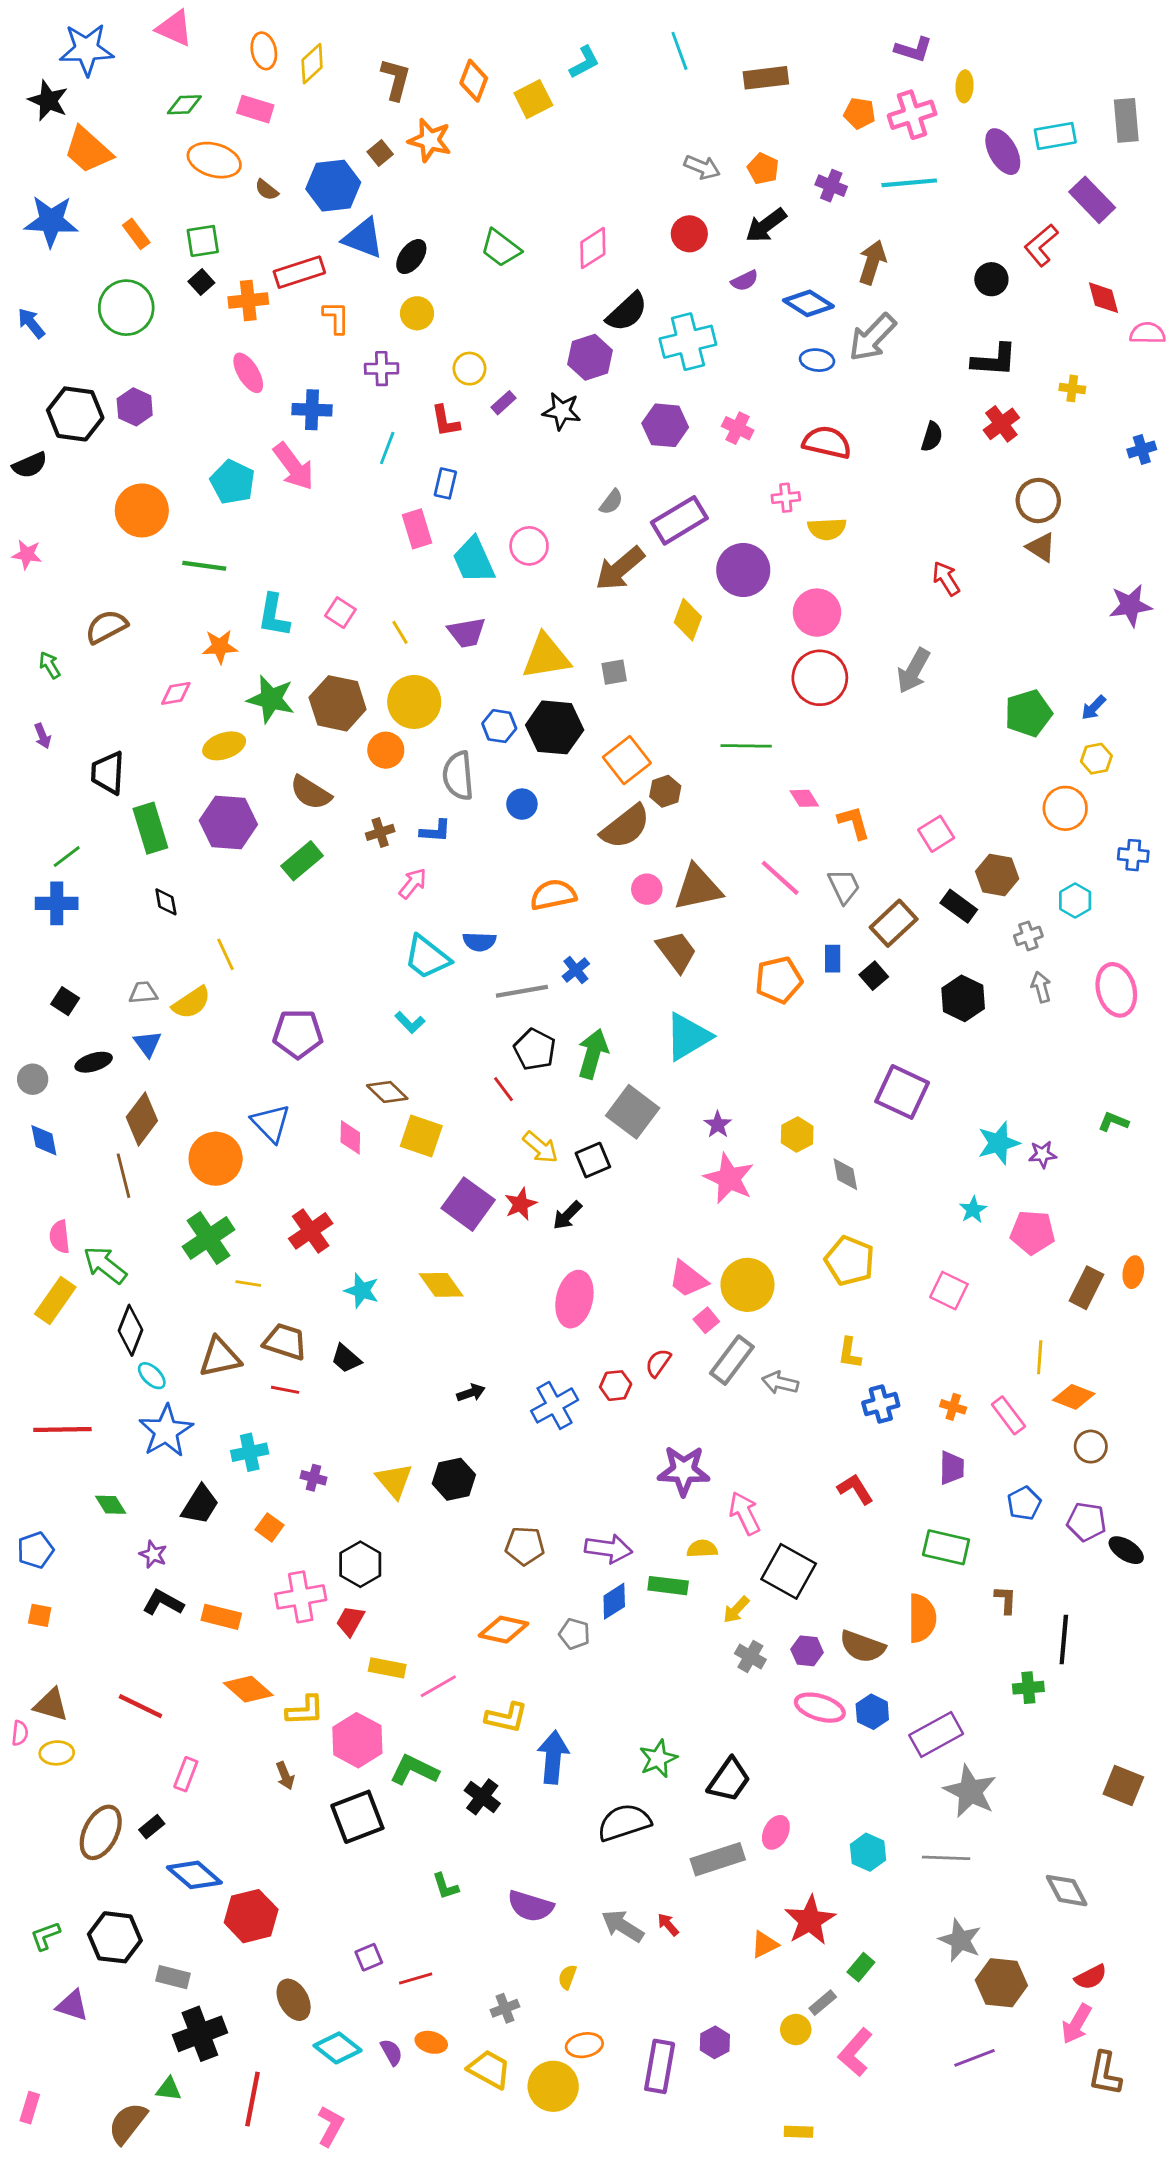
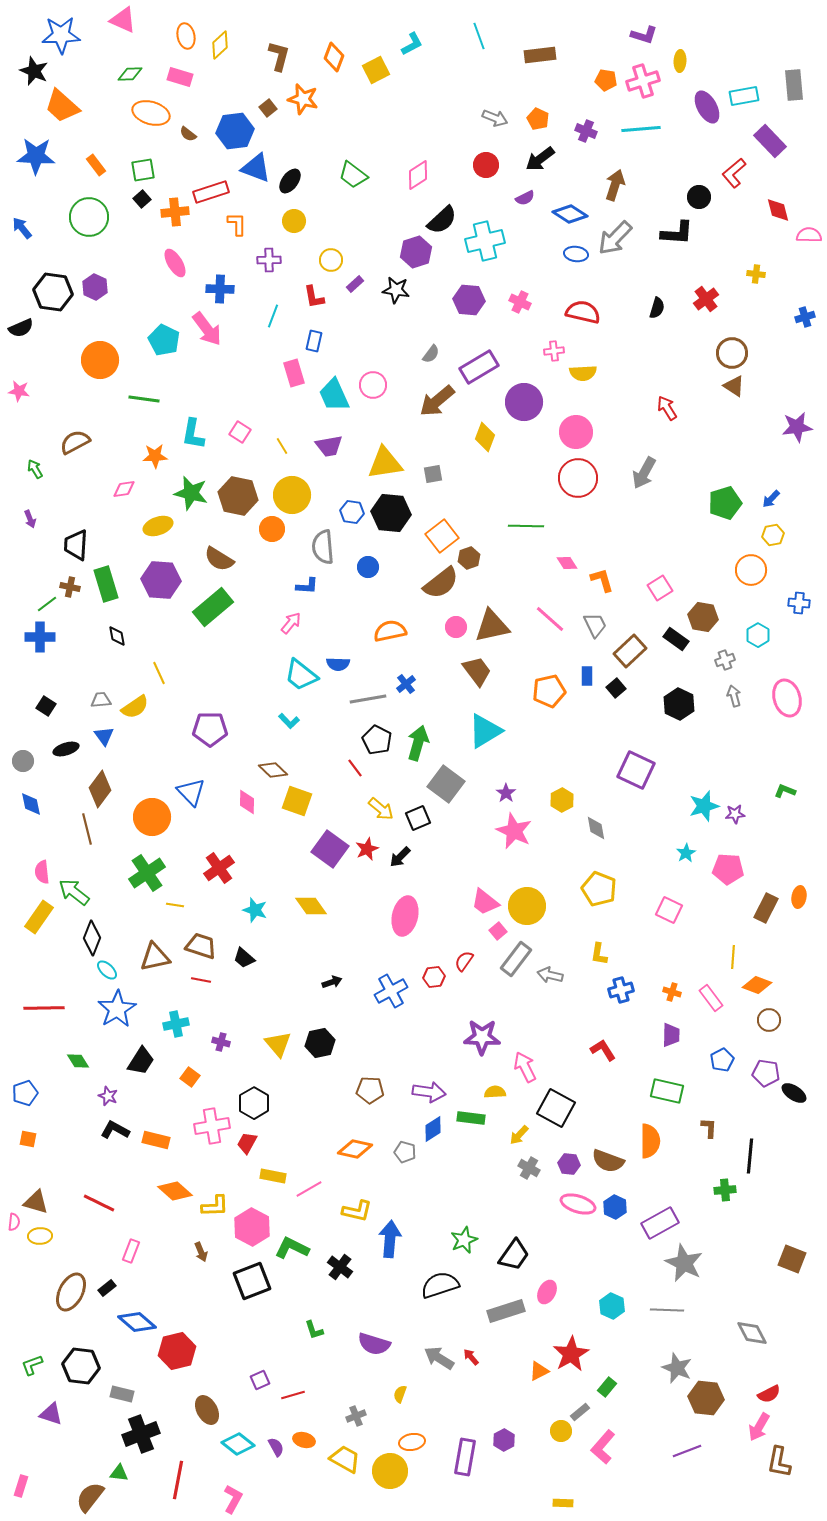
black L-shape: (994, 360) -> (677, 233), moved
brown cross: (380, 832) -> (70, 587), moved, turned 30
green rectangle: (302, 861) -> (213, 607), size x1.4

